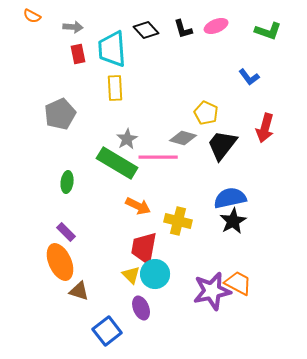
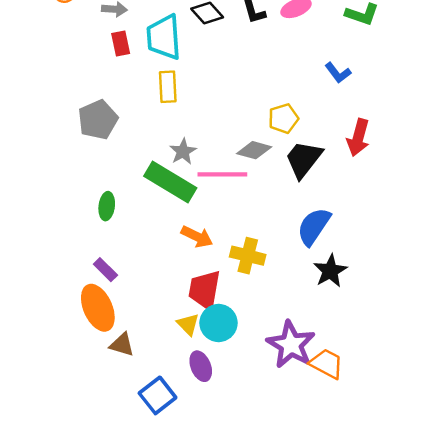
yellow pentagon: (206, 113) -> (283, 118), turned 30
blue semicircle: (230, 198) -> (314, 226), turned -44
black star: (233, 221) -> (330, 271), moved
orange trapezoid: (238, 283) -> (326, 364), moved
purple star: (212, 291) -> (291, 345), turned -30

